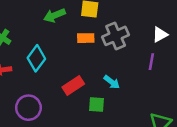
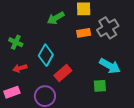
cyan arrow: (112, 82) -> (110, 66), size x1.5
red rectangle: (73, 85) -> (63, 73), moved

